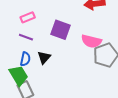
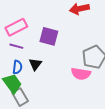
pink rectangle: (28, 17) -> (16, 27), size x1.5
pink semicircle: (91, 41) -> (81, 74), moved

